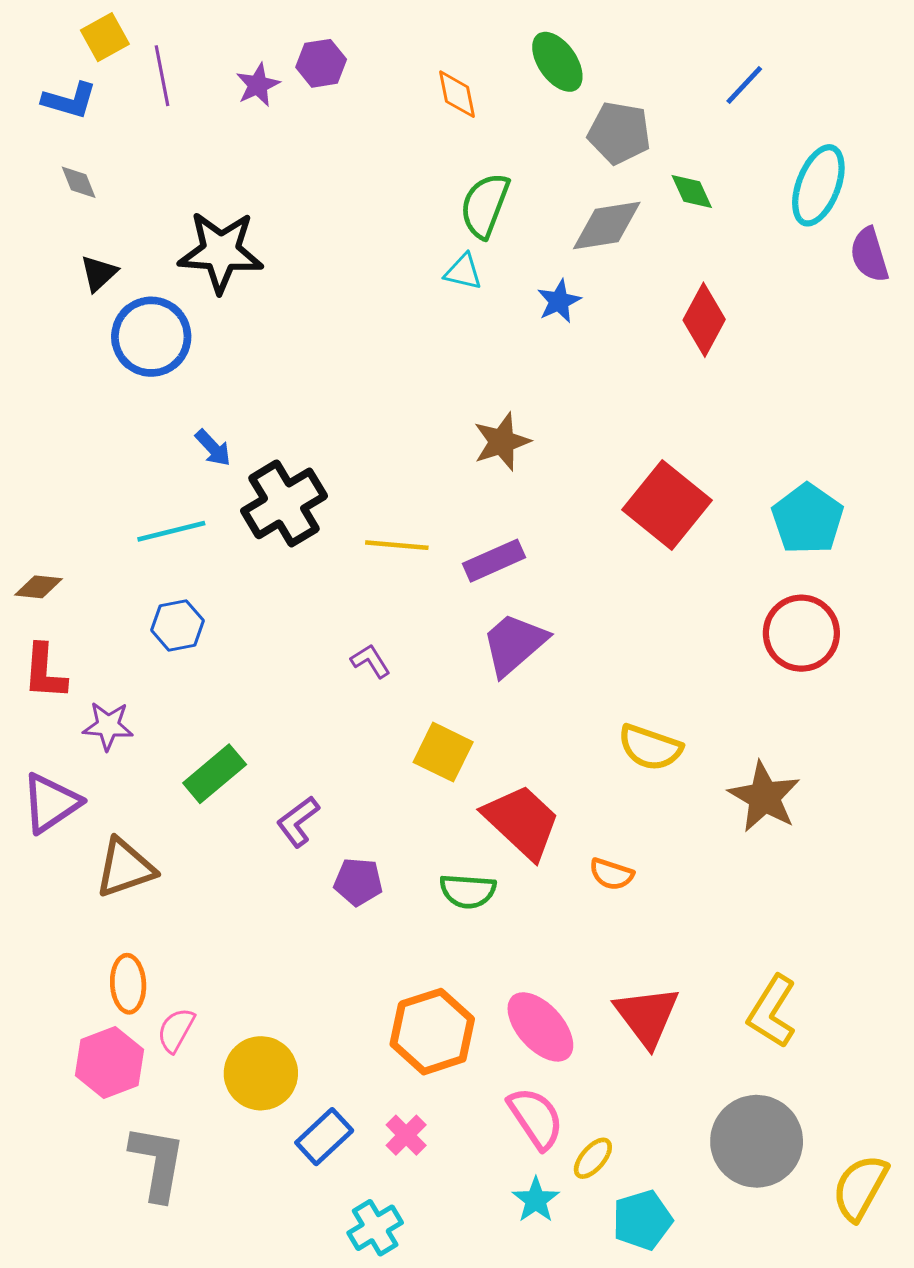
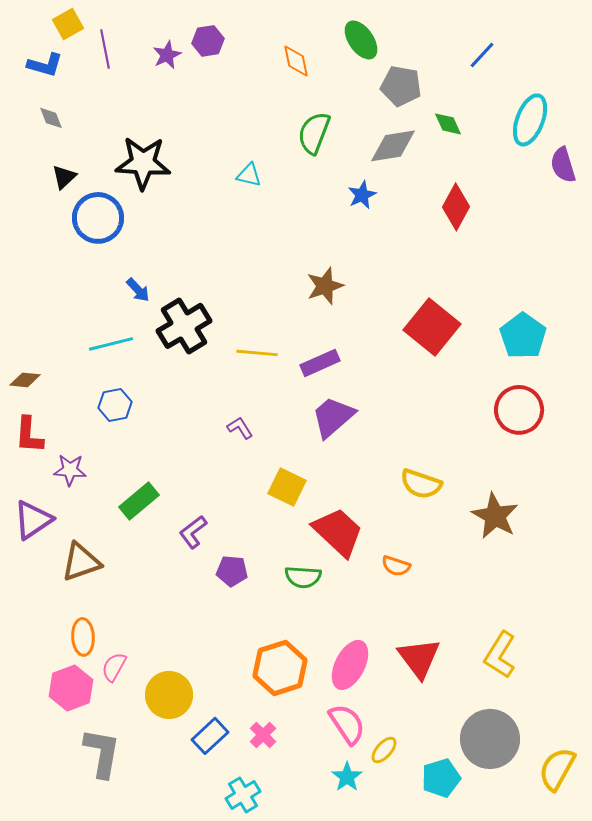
cyan triangle: (463, 272) -> (249, 175), moved
pink ellipse: (540, 1027) -> (350, 665), turned 69
cyan pentagon: (642, 1220) -> (441, 778), moved

